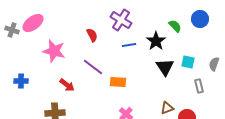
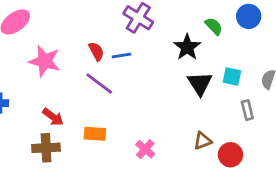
red semicircle: (92, 35) -> (96, 51), moved
blue line: (129, 45) -> (121, 56), moved
orange rectangle: (118, 82) -> (95, 134), moved
red arrow: (67, 85) -> (53, 117), moved

